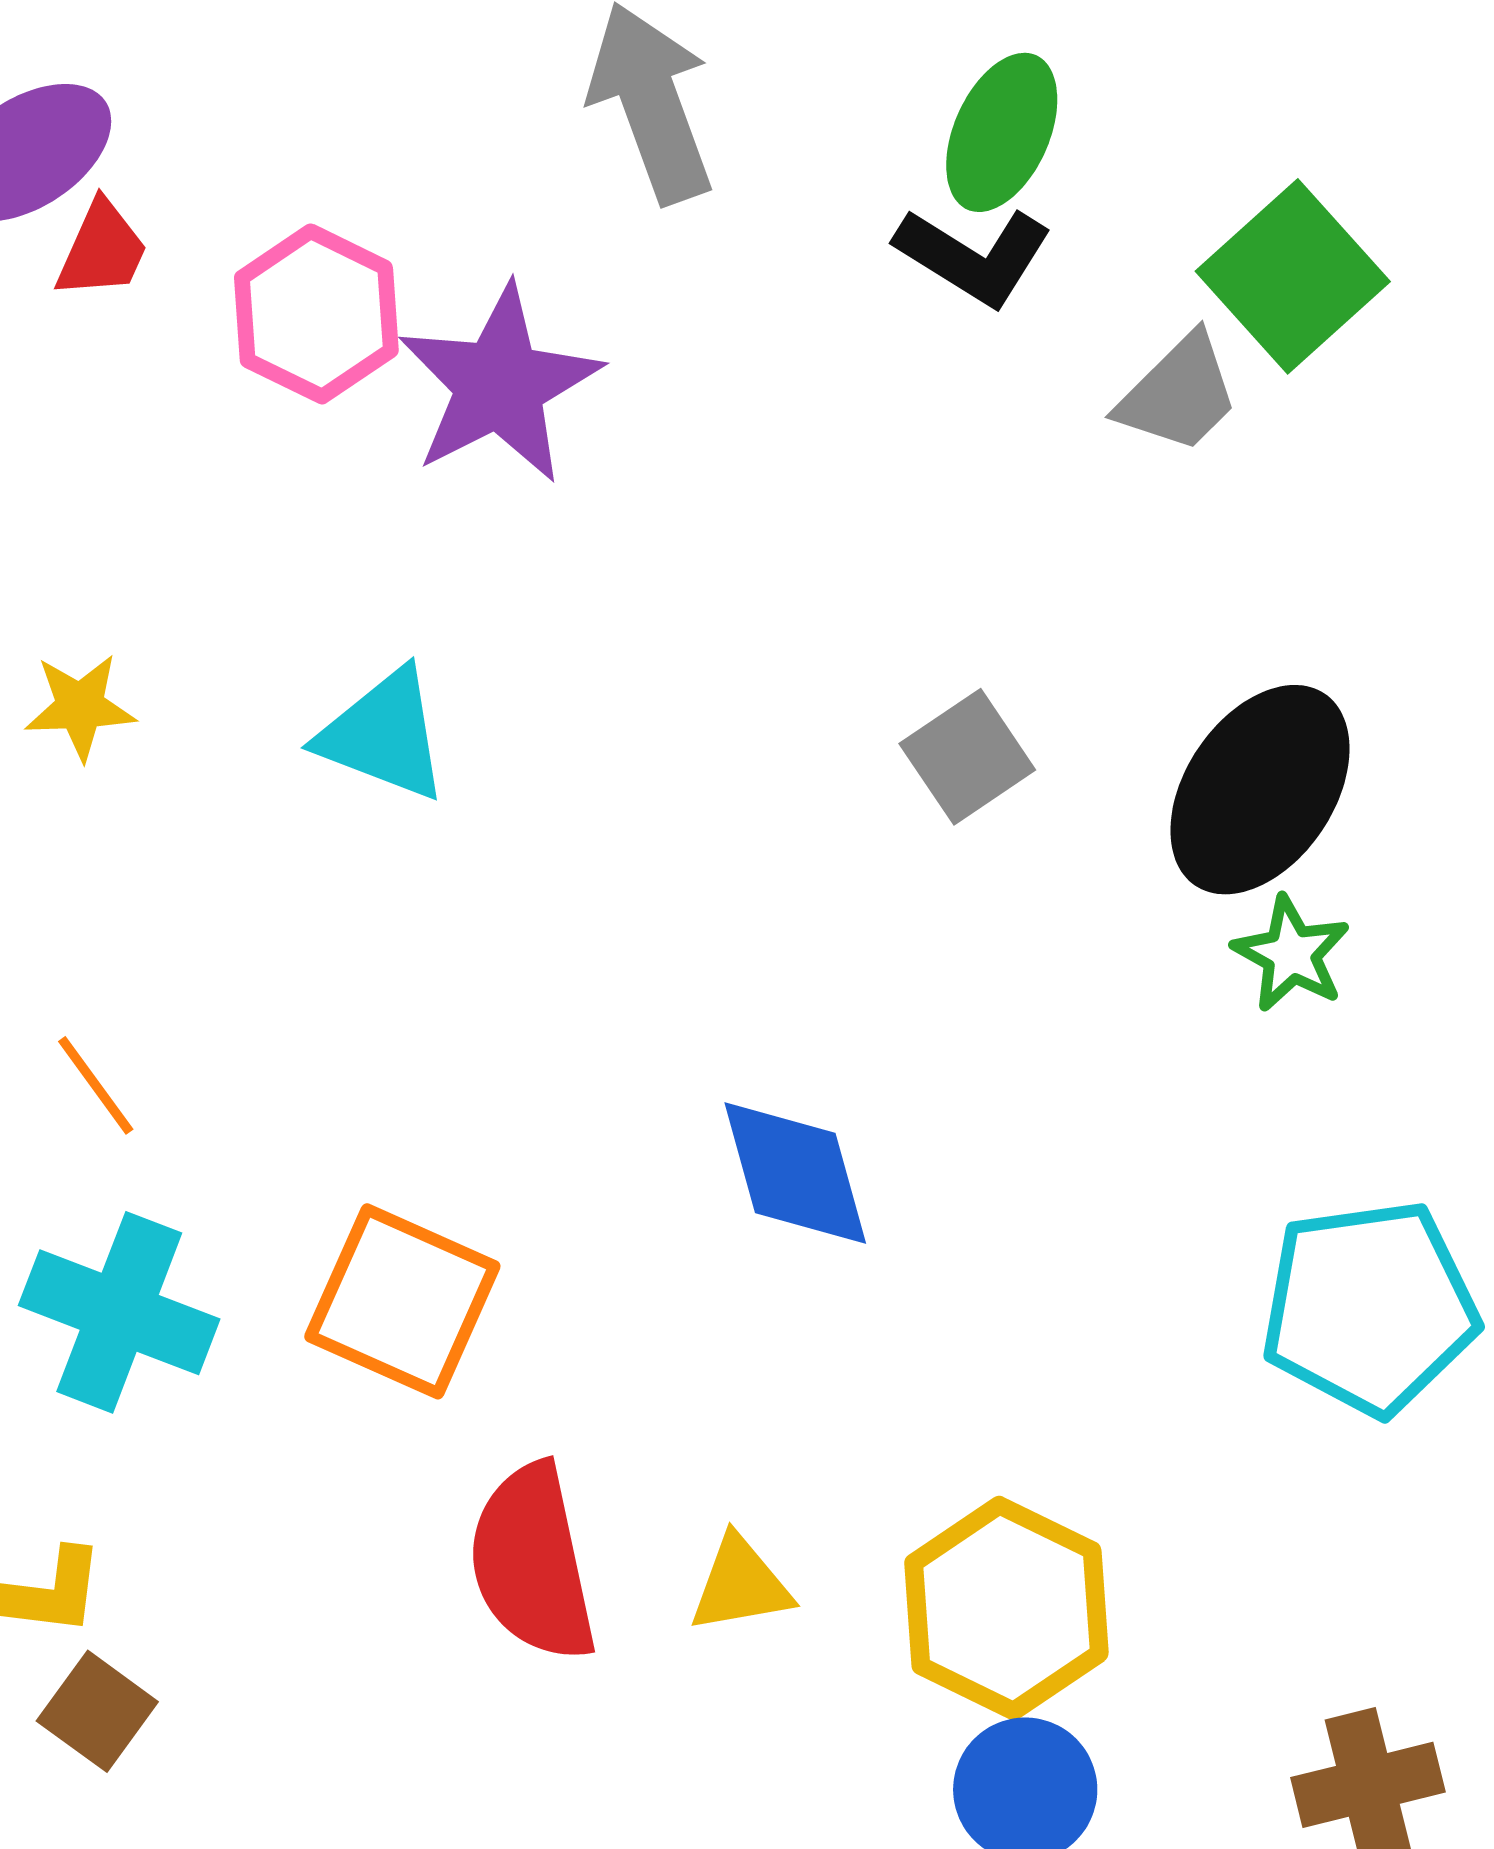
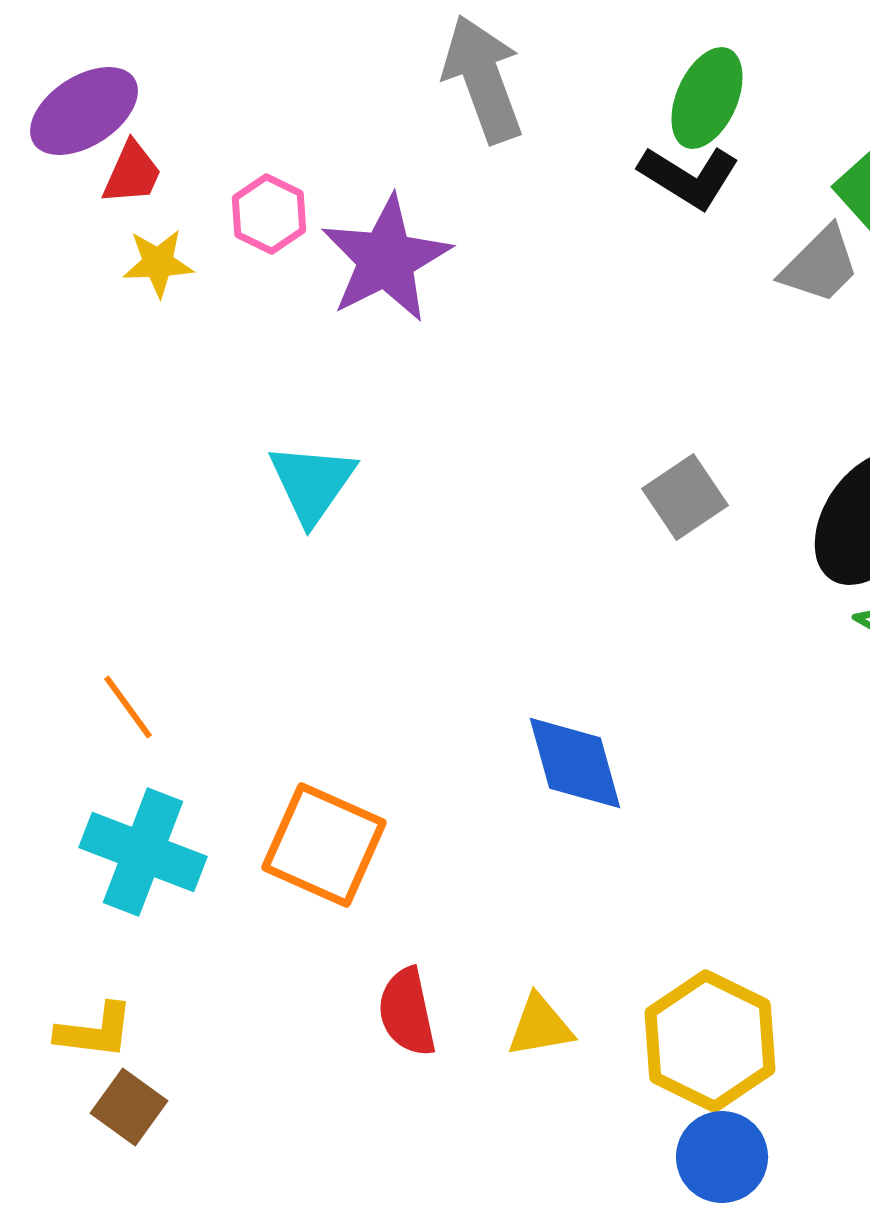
pink hexagon: (316, 314) -> (269, 214), size x0.7
yellow star: (80, 707) -> (158, 263), moved
cyan triangle: (384, 735) -> (312, 483), turned 44
red semicircle: (532, 1563) -> (407, 1012), size x0.7

